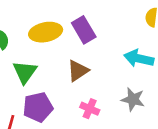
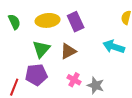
green triangle: (25, 72) -> (41, 49), moved
gray star: (133, 99) -> (96, 85), moved

